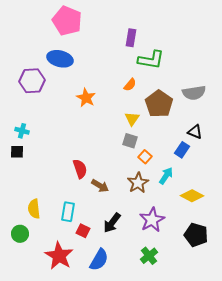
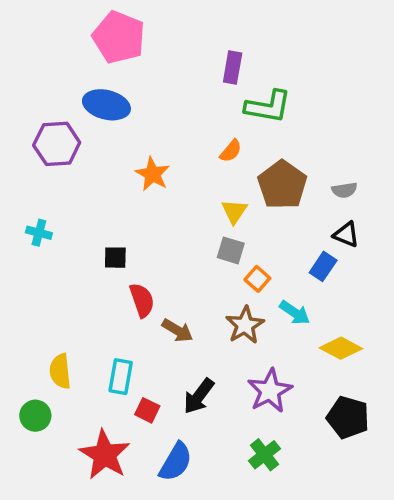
gray semicircle: (194, 93) -> (344, 190), moved, size x0.6
black square: (17, 152) -> (115, 258), moved
cyan arrow: (166, 176) -> (295, 313), turned 90

